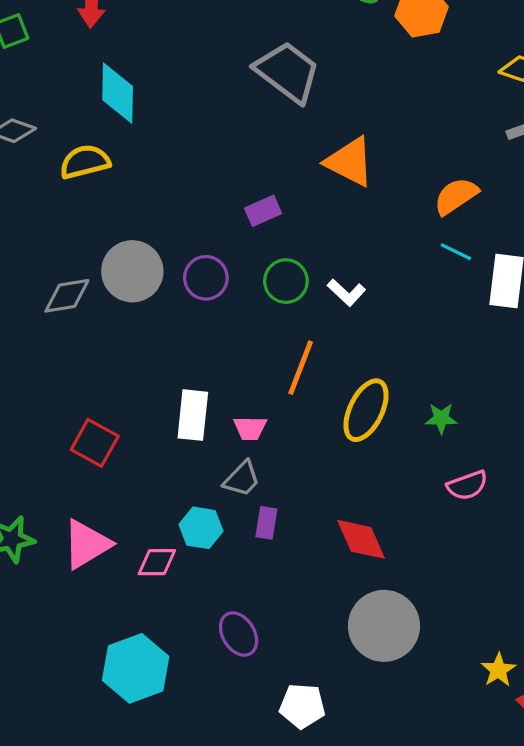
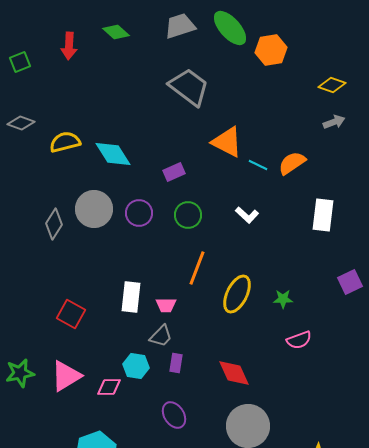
cyan diamond: (118, 93) -> (113, 154), moved, turned -33
cyan line: (456, 252) -> (258, 165), moved
white L-shape: (346, 292) -> (247, 215), moved
gray diamond: (67, 296) -> (54, 224), turned -48
purple ellipse: (239, 634) -> (174, 415), moved

